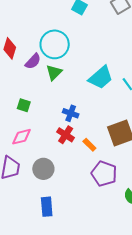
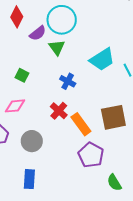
green triangle: (54, 73) -> (57, 48), turned -30
blue cross: (71, 113) -> (68, 81), moved
orange rectangle: (89, 145) -> (81, 124), size x1.6

